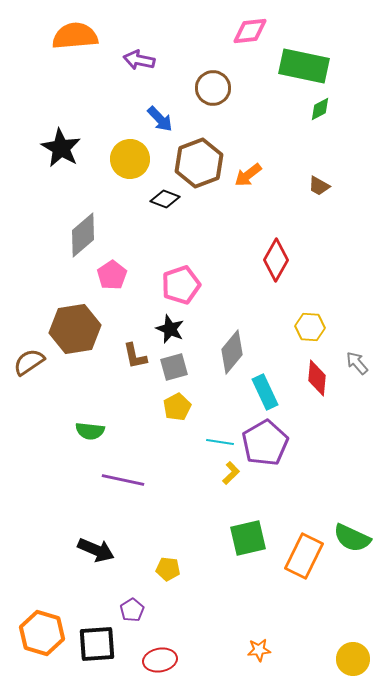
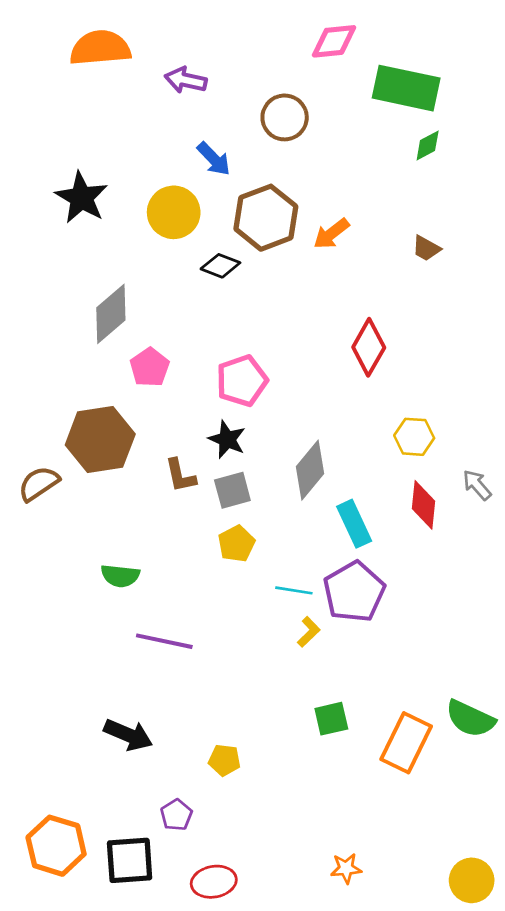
green square: (248, 538) -> (331, 719), size x0.7

